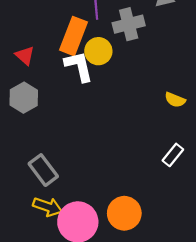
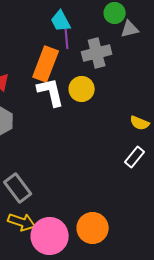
yellow circle: (98, 51) -> (82, 89), moved
white rectangle: (173, 155) -> (135, 157), moved

